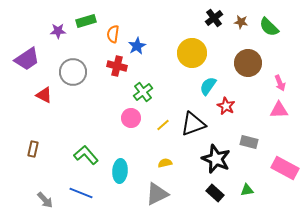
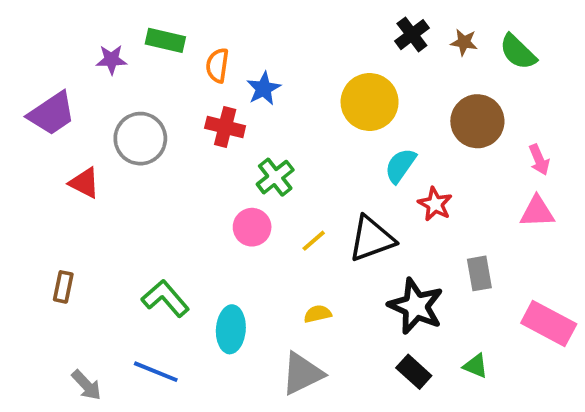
green rectangle: (86, 21) -> (165, 40), turned 30
gray rectangle: (249, 142) -> (479, 273), turned 66
green triangle: (247, 190) -> (475, 366), turned 32

